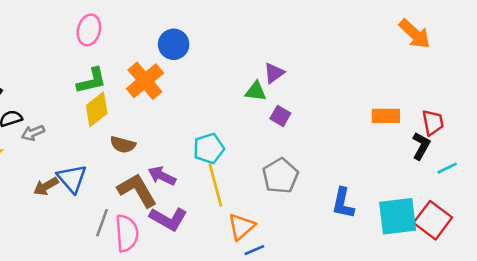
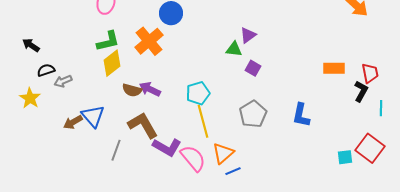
cyan line: (447, 168) -> (381, 108), turned -63
purple arrow: (162, 176) -> (150, 89), moved
blue L-shape: (343, 203) -> (301, 115), moved
cyan square: (398, 216) -> (345, 157), moved, size x0.5
pink semicircle: (127, 233) -> (193, 158), moved, turned -36

